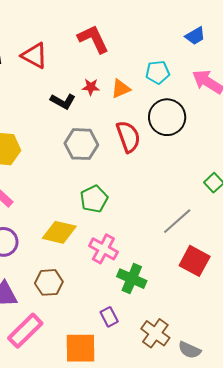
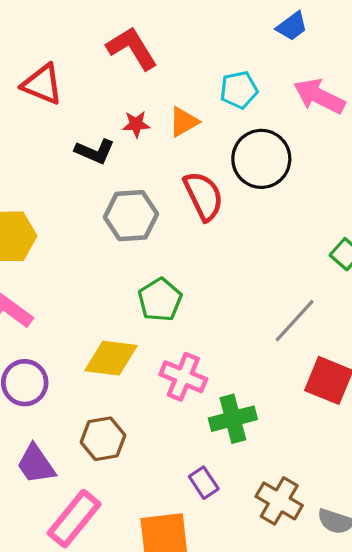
green cross: (132, 279) -> (233, 419), turned -32

